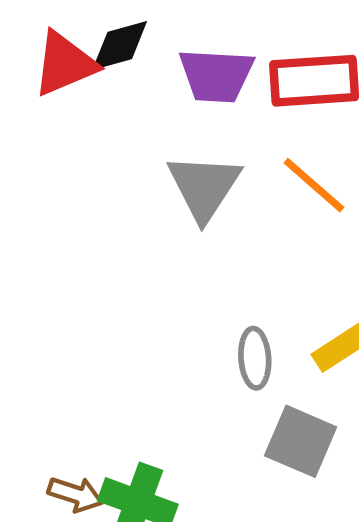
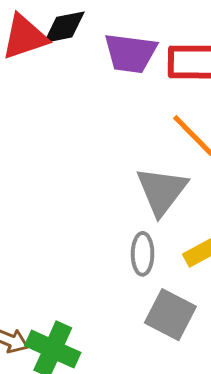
gray triangle: (204, 187) -> (162, 191), moved

